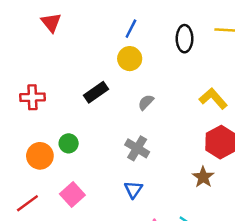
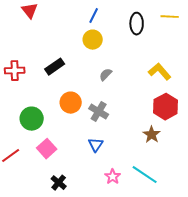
black rectangle: (96, 92) -> (55, 67), moved
green circle: (69, 143) -> (32, 119), moved, size x1.5
orange circle: (40, 156) -> (71, 103), moved

